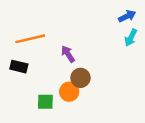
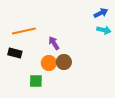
cyan arrow: (131, 38) -> (104, 30), turned -104
orange circle: (69, 92) -> (49, 63), moved

